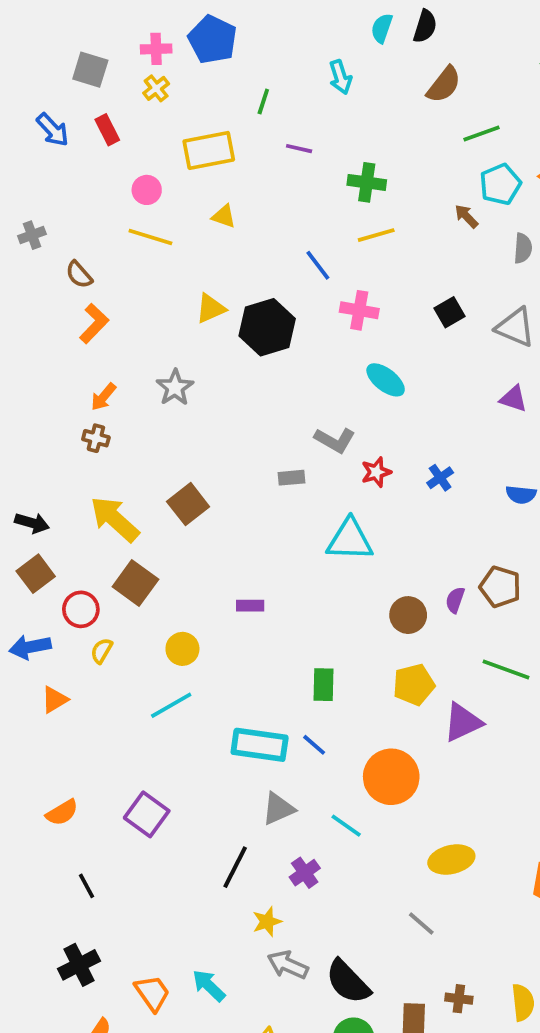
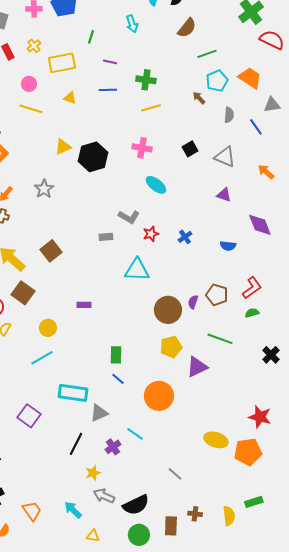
yellow cross: (156, 88) -> (34, 46), moved
blue line: (318, 265) -> (108, 90), moved, turned -54
brown circle: (408, 615) -> (168, 310), size x1.4
green rectangle: (323, 685) -> (116, 355), moved
cyan rectangle: (260, 745) -> (73, 393), moved
cyan line: (346, 826) -> (135, 434), moved
yellow ellipse: (451, 860) -> (216, 440), moved, turned 30
black semicircle: (348, 982) -> (136, 505), turned -72
cyan arrow: (209, 986) -> (73, 510), moved

